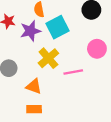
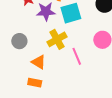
pink line: (73, 72) -> (77, 56), turned 66

